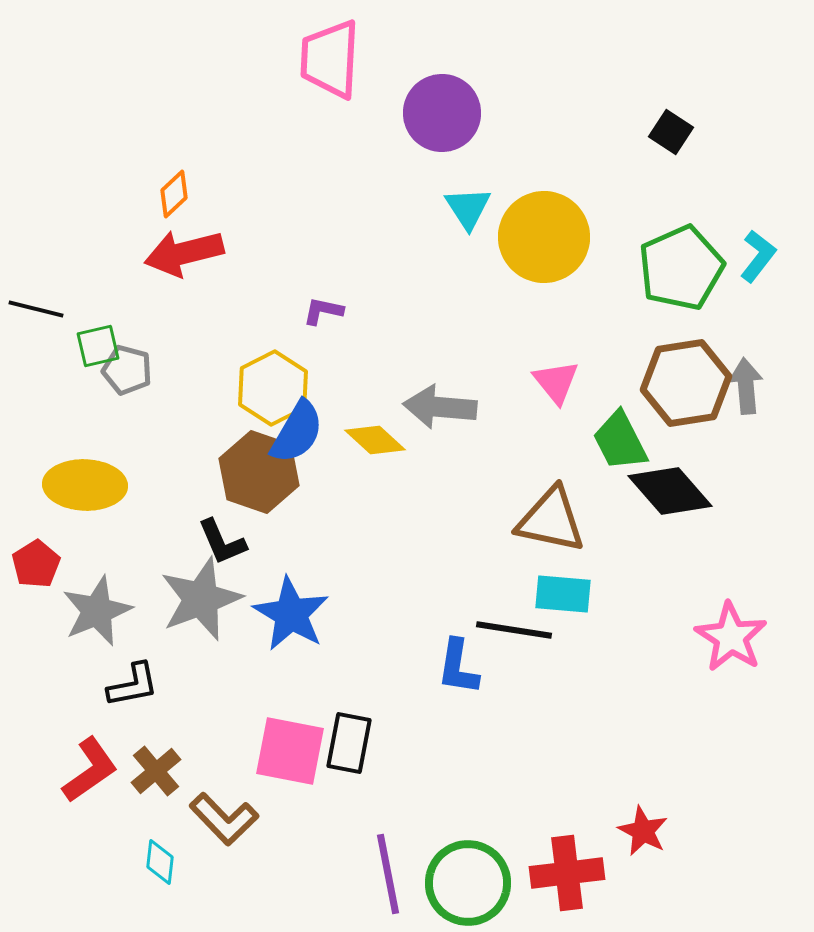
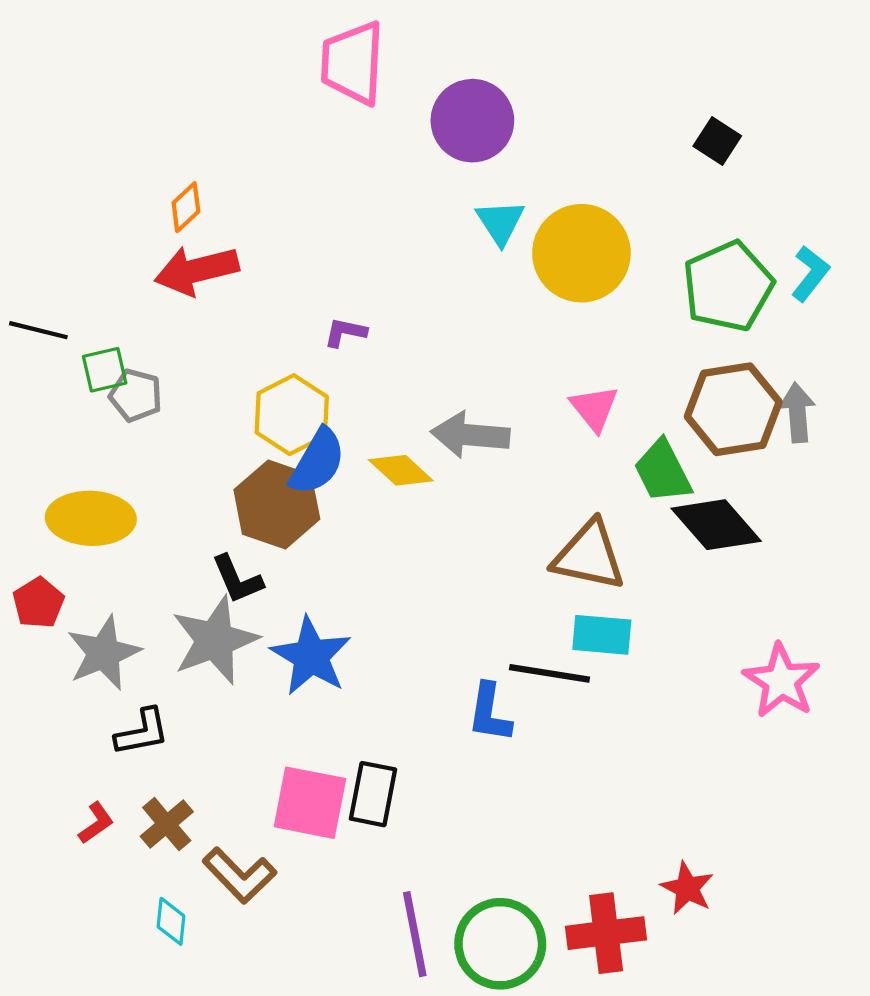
red L-shape: (90, 770) -> (96, 823), size x0.6

